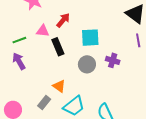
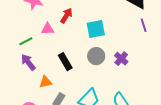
black rectangle: (58, 47) -> (65, 62), moved
purple cross: (113, 60) -> (121, 59), moved, turned 32
orange triangle: (59, 86) -> (46, 82), moved, turned -40

